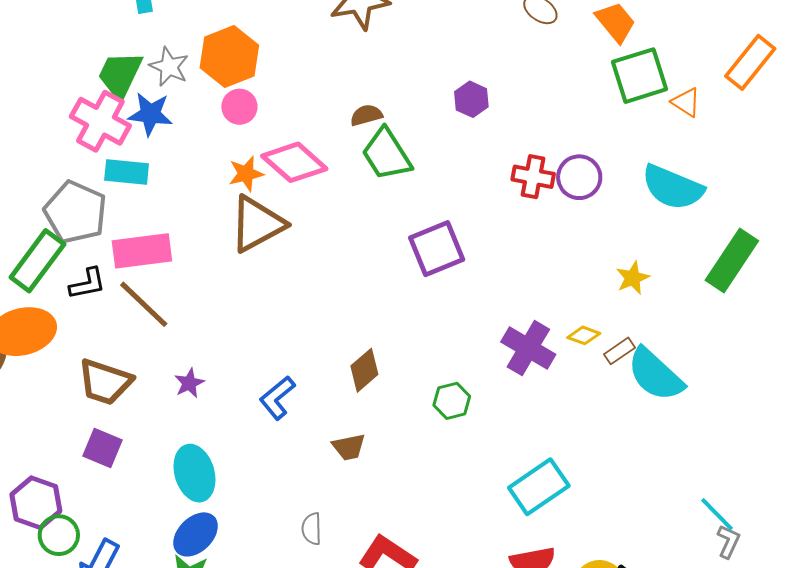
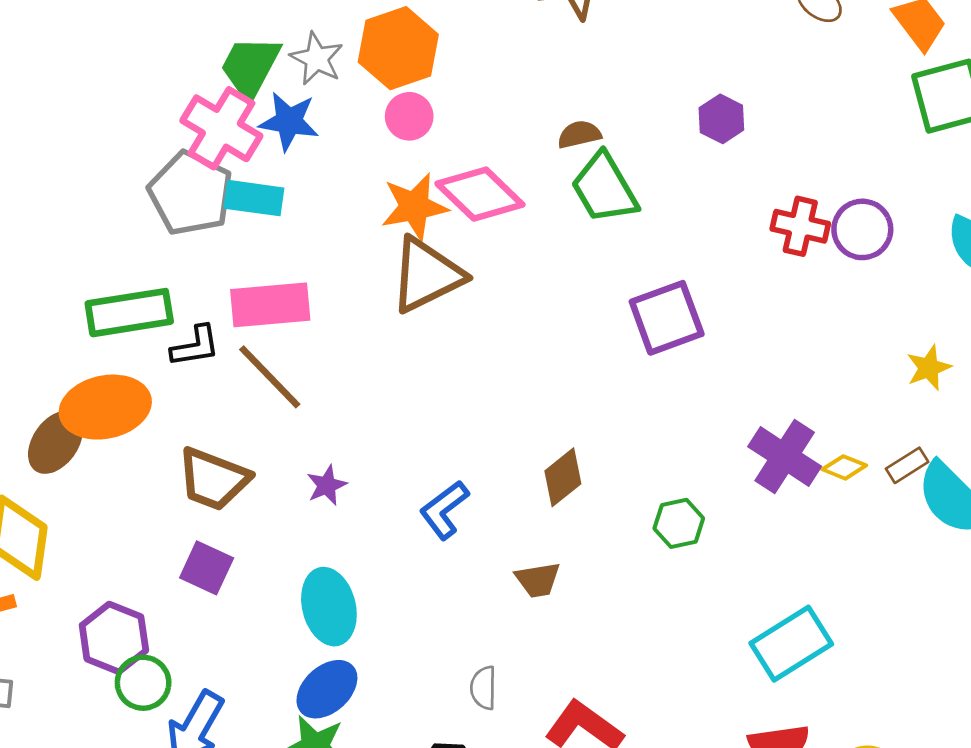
orange star: (246, 174) -> (414, 207), size x1.4
gray pentagon: (75, 212) -> (191, 193), moved
green rectangle: (37, 261) -> (129, 313), turned 42
yellow diamond: (584, 335) -> (844, 467), moved

